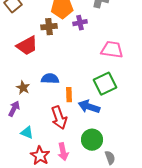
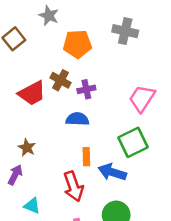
purple cross: (80, 23) -> (86, 89), moved
brown cross: (49, 27) -> (60, 80), moved, turned 35
pink trapezoid: (112, 50) -> (142, 98), turned -65
blue semicircle: (50, 79) -> (77, 119), moved

